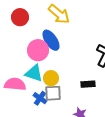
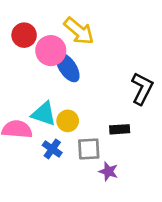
pink circle: (38, 50) -> (51, 51), moved
gray square: (53, 93) -> (89, 149), moved

